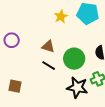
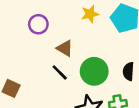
purple circle: (12, 40) -> (38, 24), moved

